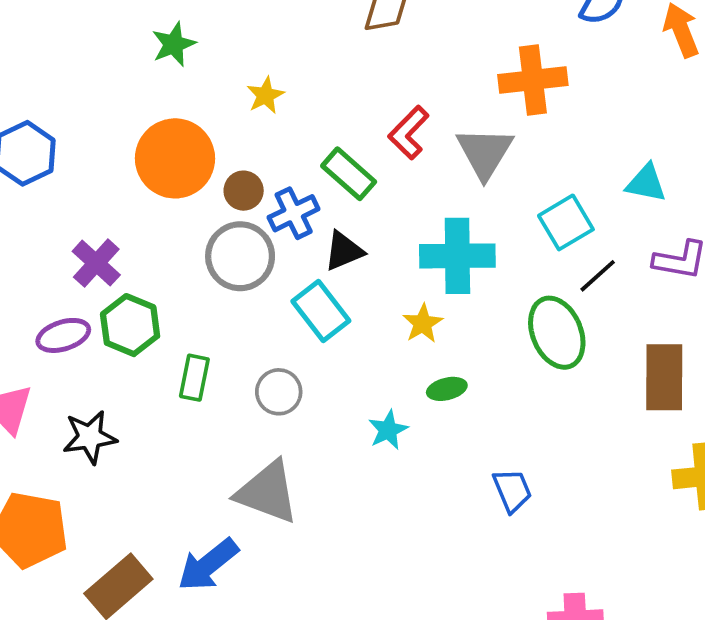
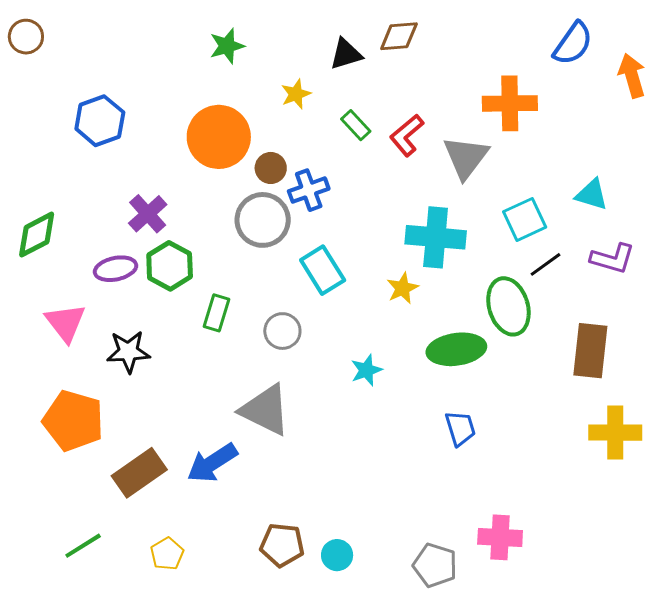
green rectangle: (349, 174) -> (356, 125), moved, size x0.7
black triangle: (344, 251) -> (346, 54), moved
green ellipse: (447, 389) -> (456, 349), moved, size x1.8

